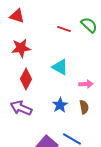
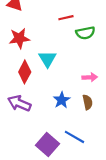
green semicircle: (89, 25) -> (85, 33), moved, turned 126
red line: (64, 29) -> (66, 18), turned -32
cyan triangle: (60, 67) -> (47, 59), moved, turned 30

